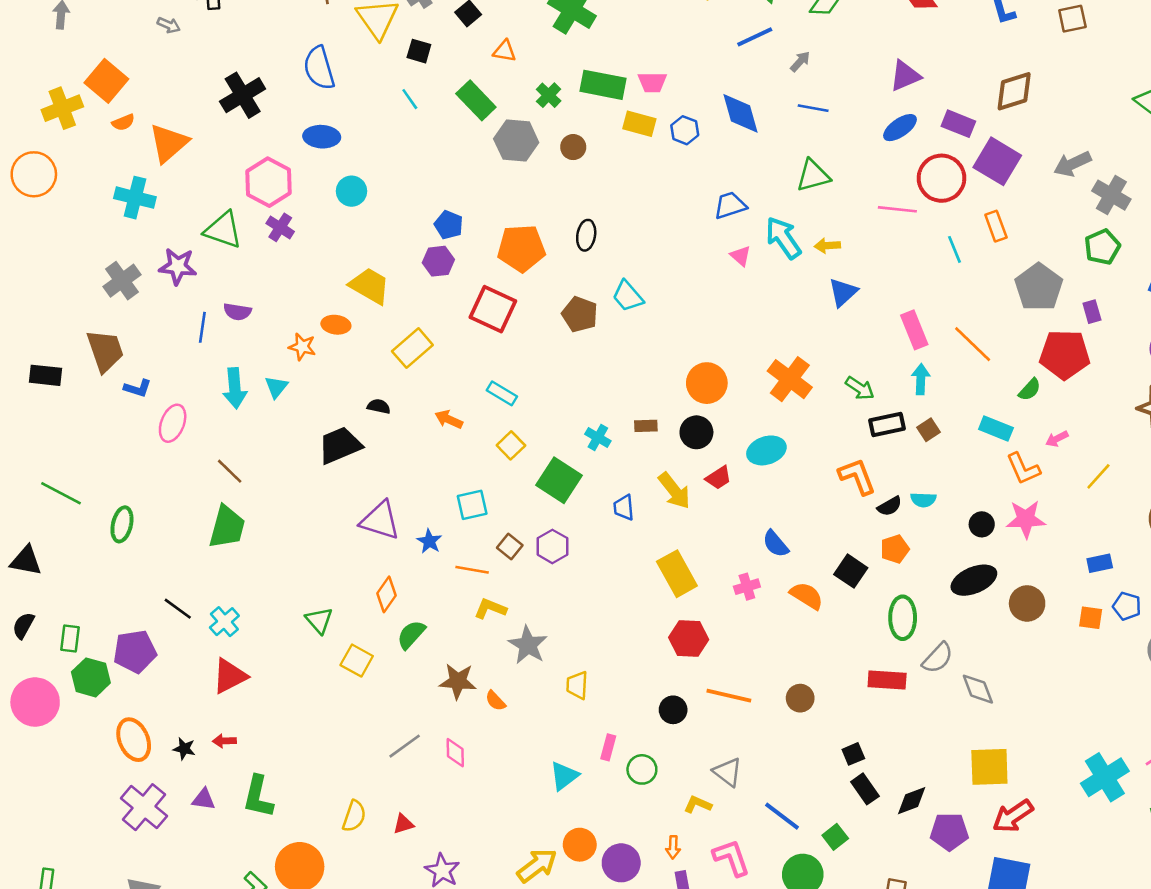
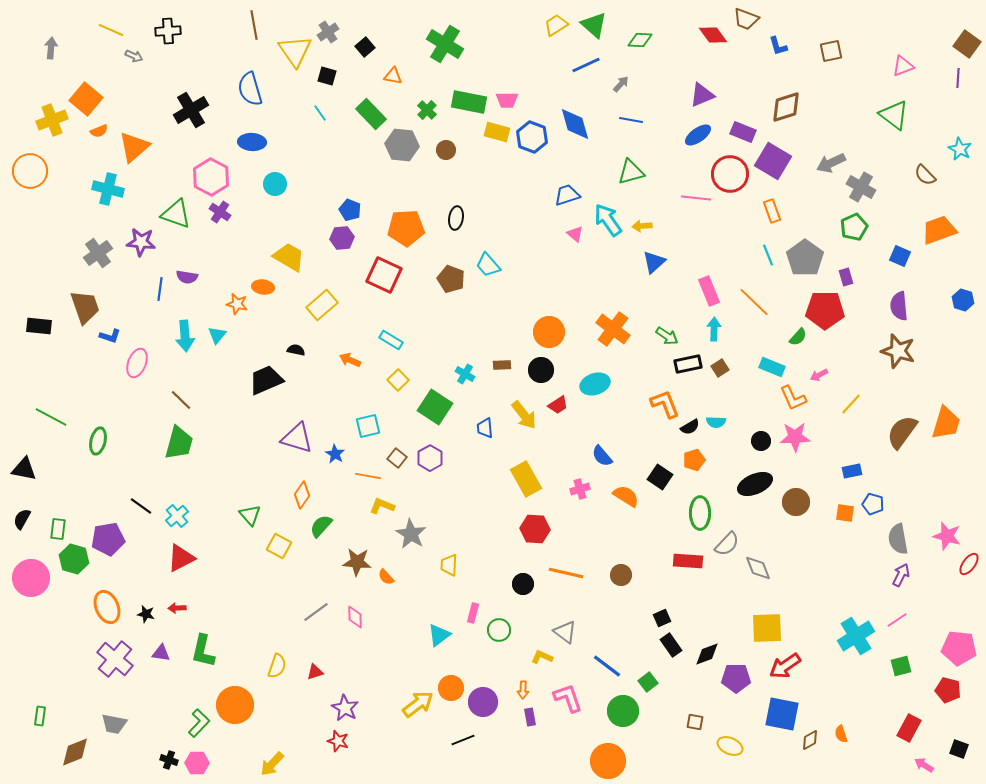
blue hexagon: (685, 130) -> (532, 137), size x1.4
cyan line: (954, 249) -> (768, 255), moved

